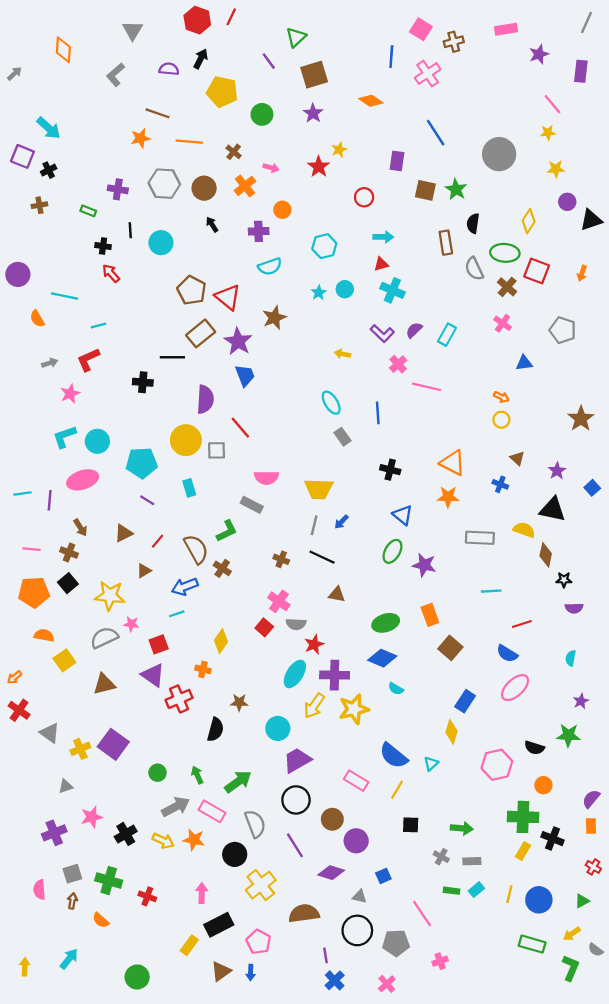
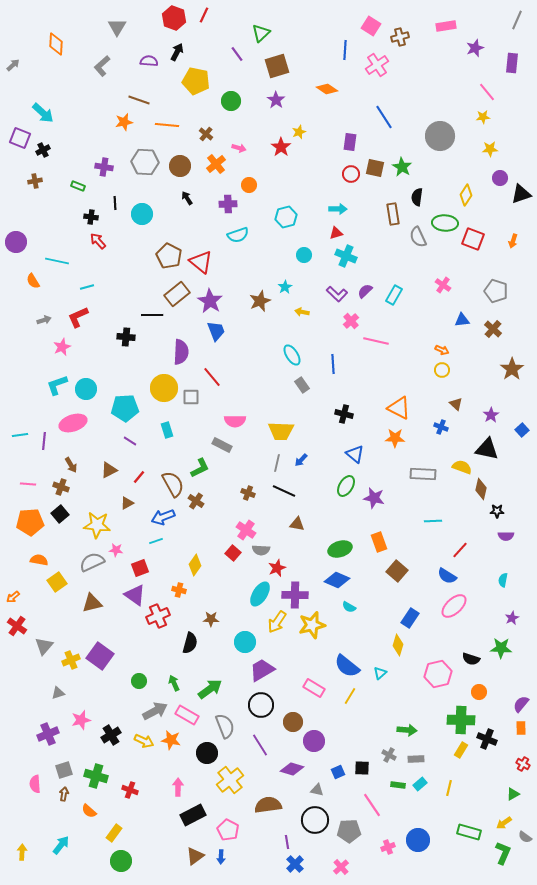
red circle: (364, 197) -> (351, 174), moved
brown cross: (507, 287) -> (493, 329), moved
cyan star: (319, 293) -> (285, 287), moved
brown star: (274, 318) -> (260, 301), moved
red line: (522, 624) -> (460, 550), turned -30
gray triangle: (50, 733) -> (44, 646), turned 36
black square: (411, 825) -> (362, 768), moved
blue circle: (539, 900) -> (418, 840), moved
yellow rectangle: (189, 945) -> (114, 833), moved

